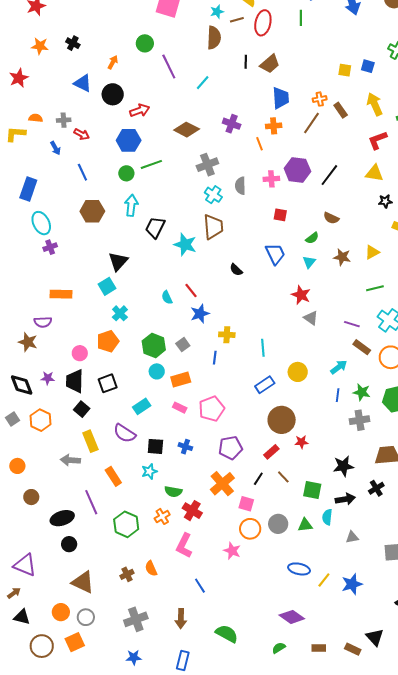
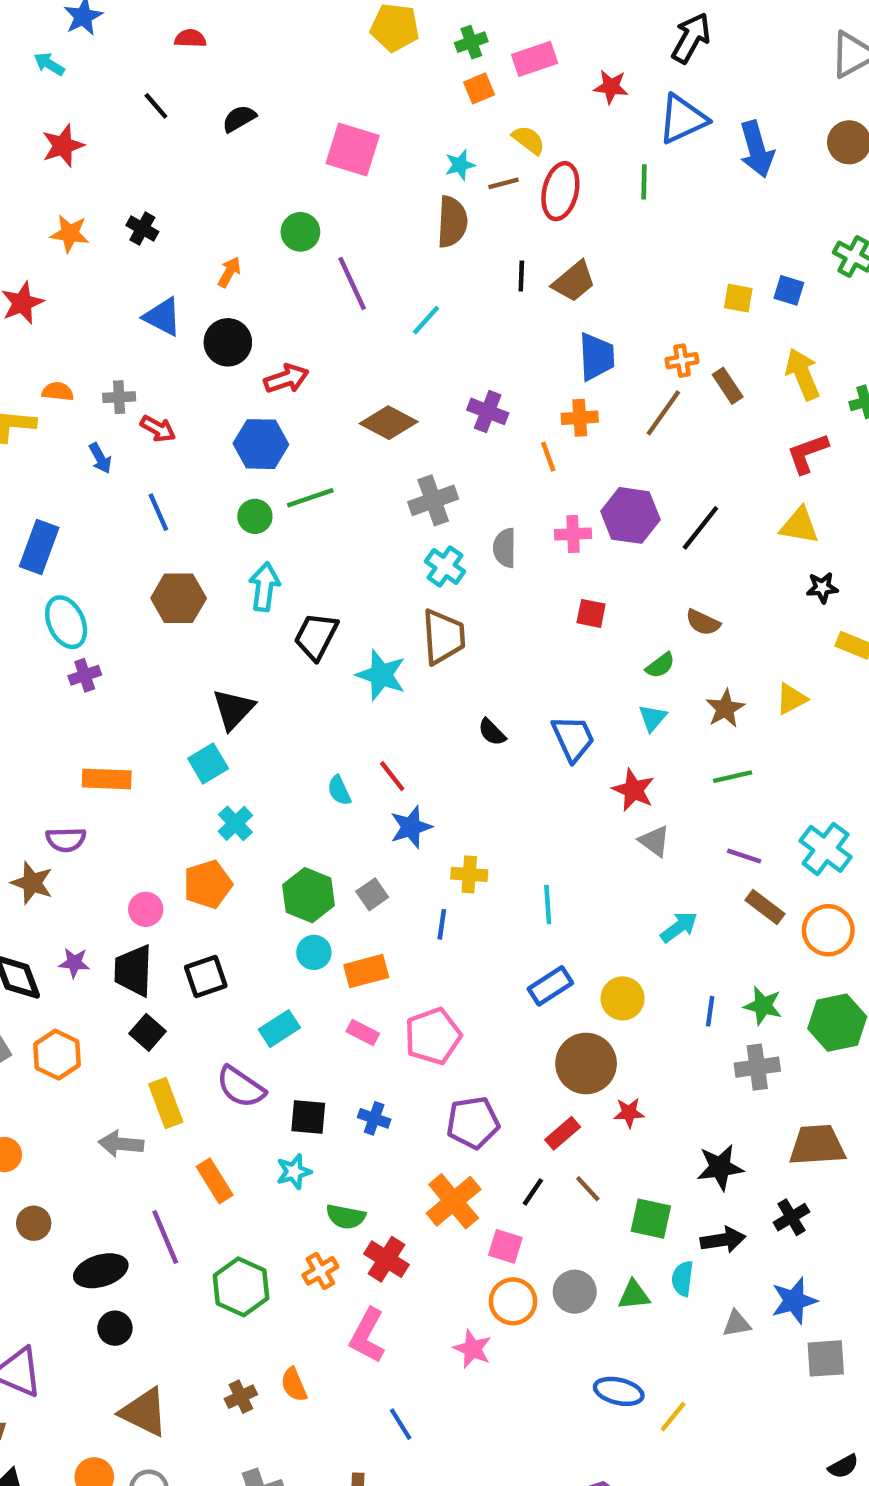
blue trapezoid: (275, 254) -> (573, 738), moved
brown star: (342, 257) -> (725, 708), turned 30
green line: (375, 288) -> (733, 777), moved
cyan arrow: (339, 367) -> (679, 927), moved
yellow circle: (298, 372) -> (623, 998), moved
blue star: (352, 584) -> (794, 1301), moved

